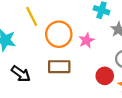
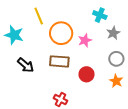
red circle: (105, 76) -> (87, 74), moved

